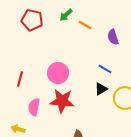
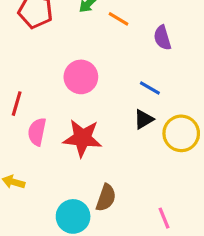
pink circle: (58, 73) -> (81, 77), moved
pink semicircle: (34, 107) -> (37, 132), moved

